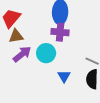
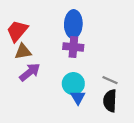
cyan circle: (46, 53) -> (73, 84), moved

